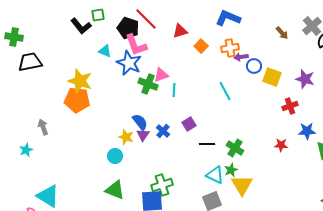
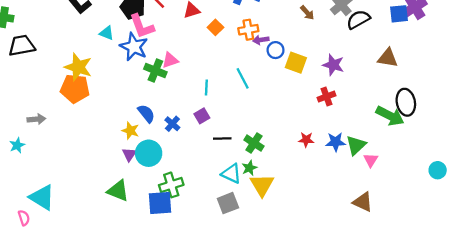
cyan line: (174, 90) -> (206, 87), moved
red cross: (290, 106) -> (327, 97), moved
gray arrow: (43, 127) -> (36, 119), turned 105
blue star: (307, 131) -> (336, 142), moved
purple triangle: (143, 135) -> (129, 154), moved
cyan circle: (115, 156) -> (149, 153), moved, size x1.5

